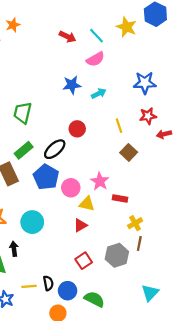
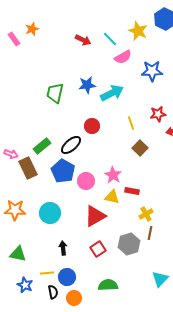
pink semicircle: (95, 59) -> (123, 57), moved
blue star: (145, 83) -> (152, 71), moved
cyan arrow: (99, 93) -> (112, 93), size x1.6
green trapezoid: (23, 113) -> (55, 93), moved
yellow triangle: (87, 204) -> (112, 197), moved
red triangle: (80, 225) -> (95, 216), size x1.6
black arrow: (14, 249) -> (63, 248), moved
black semicircle: (48, 283) -> (53, 292), moved
blue circle: (68, 291) -> (67, 277), moved
green semicircle: (94, 299) -> (108, 285), turned -30

